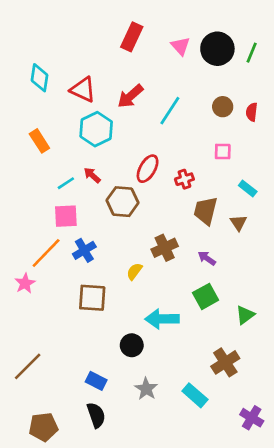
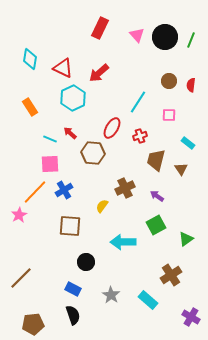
cyan line: (170, 111) -> (138, 102), moved
cyan line: (66, 183) -> (50, 139), turned 56
black circle: (132, 345) -> (86, 262), moved

